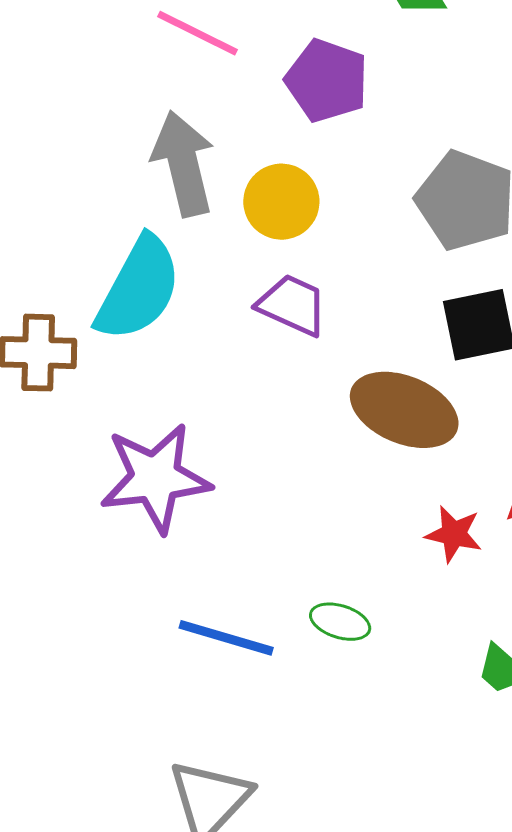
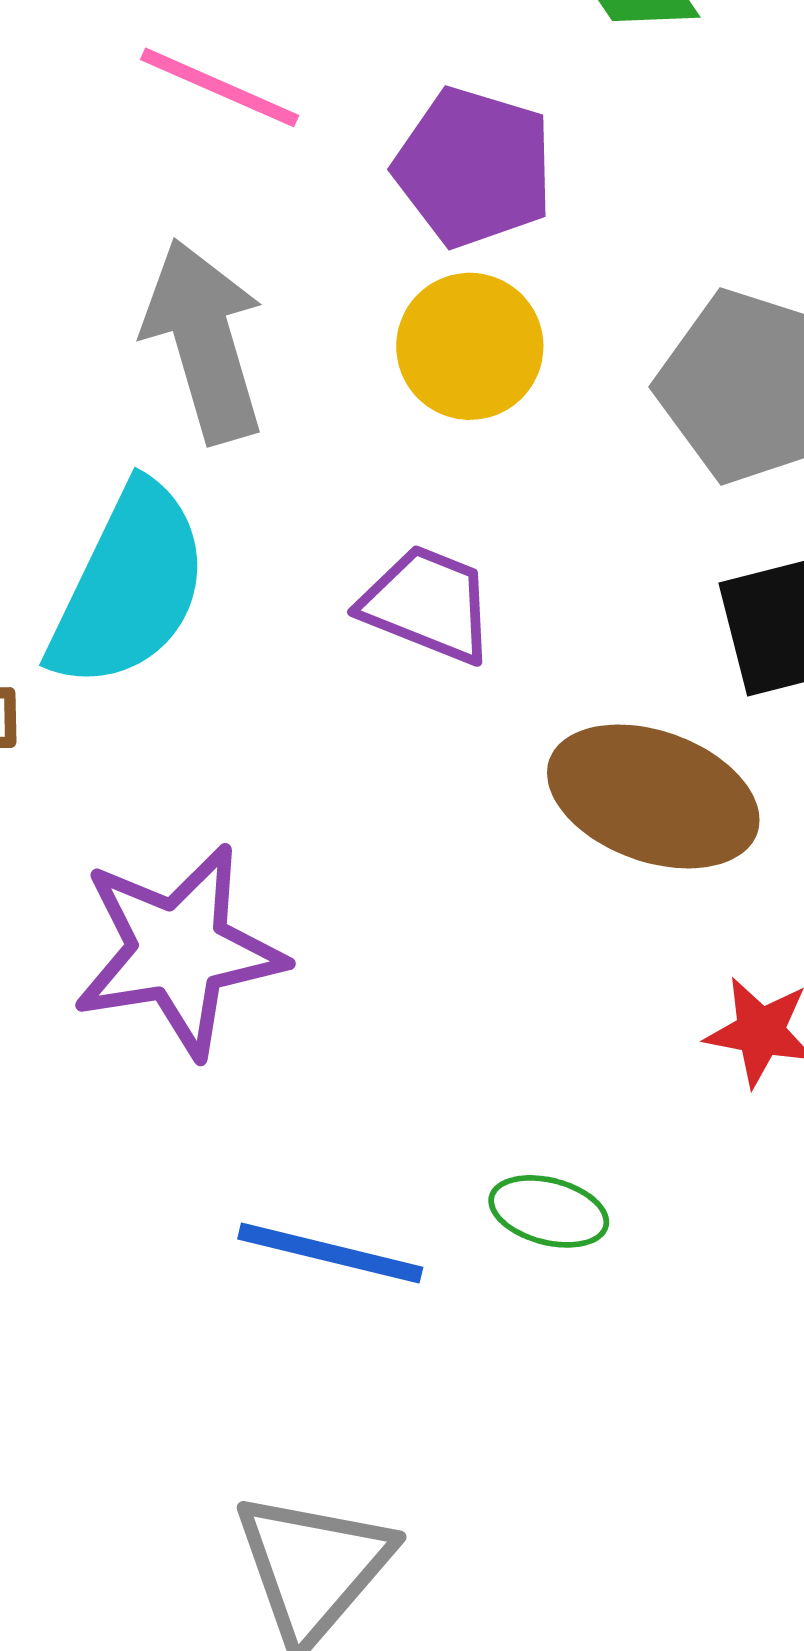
yellow circle: (281, 202) -> (470, 346), moved

